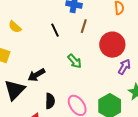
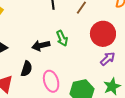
black arrow: (36, 75) -> (41, 45), moved

